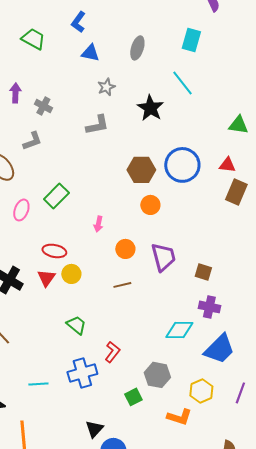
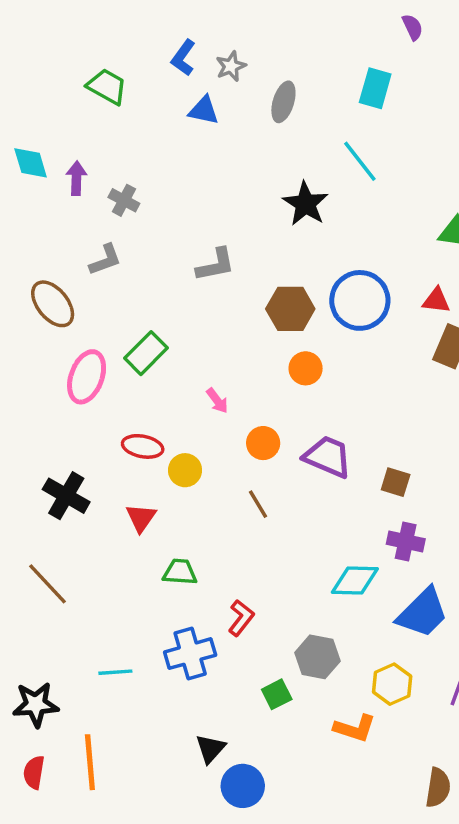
gray star: (106, 87) -> (231, 66), moved
gray L-shape: (97, 125) -> (216, 265), moved
pink ellipse: (21, 210) -> (87, 377), size x1.4
pink arrow: (98, 224) -> (217, 401), turned -49
purple trapezoid: (163, 257) -> (328, 457), turned -52
yellow circle: (71, 274) -> (185, 470), moved
red triangle: (46, 278) -> (141, 518), moved
brown line: (122, 285) -> (258, 504), turned 72
green trapezoid: (76, 325) -> (180, 572), turned -35

